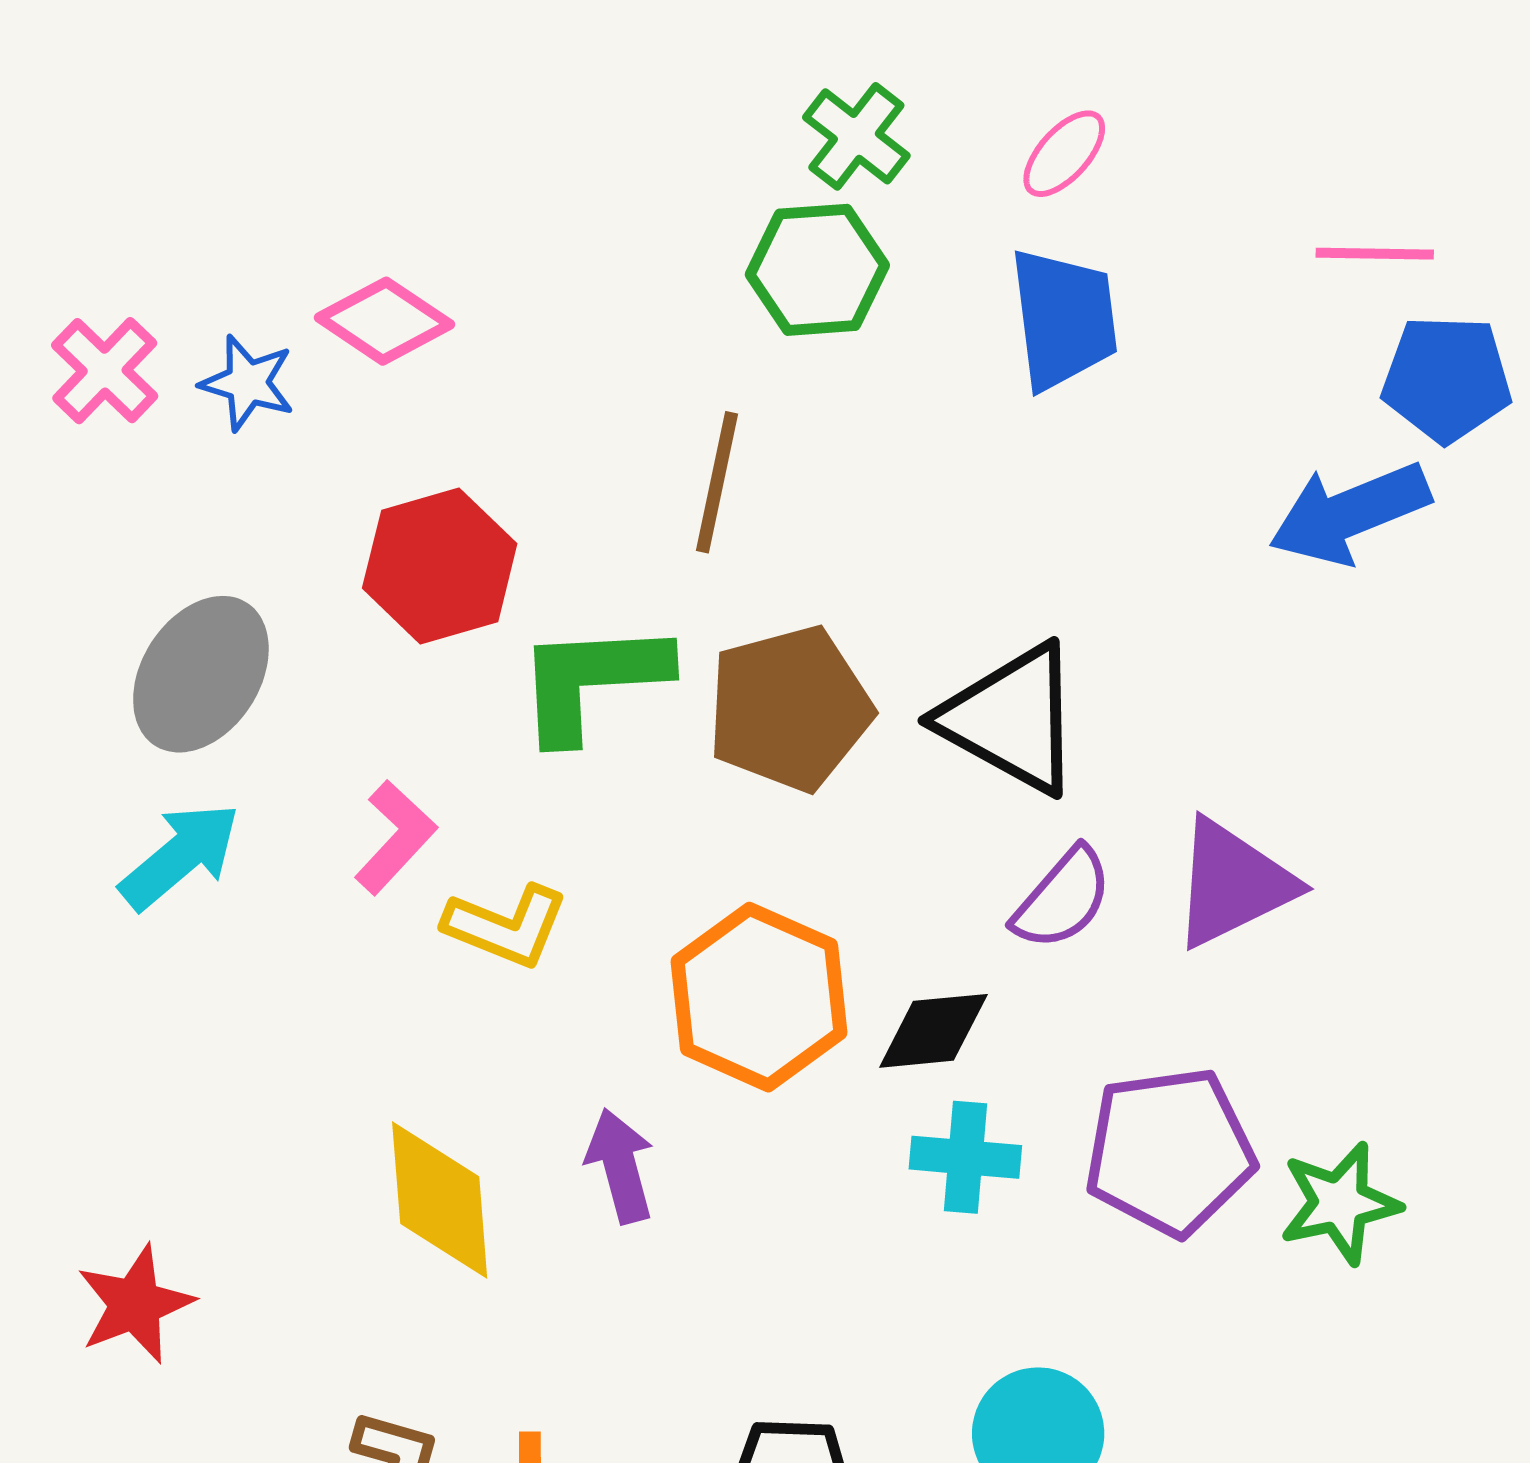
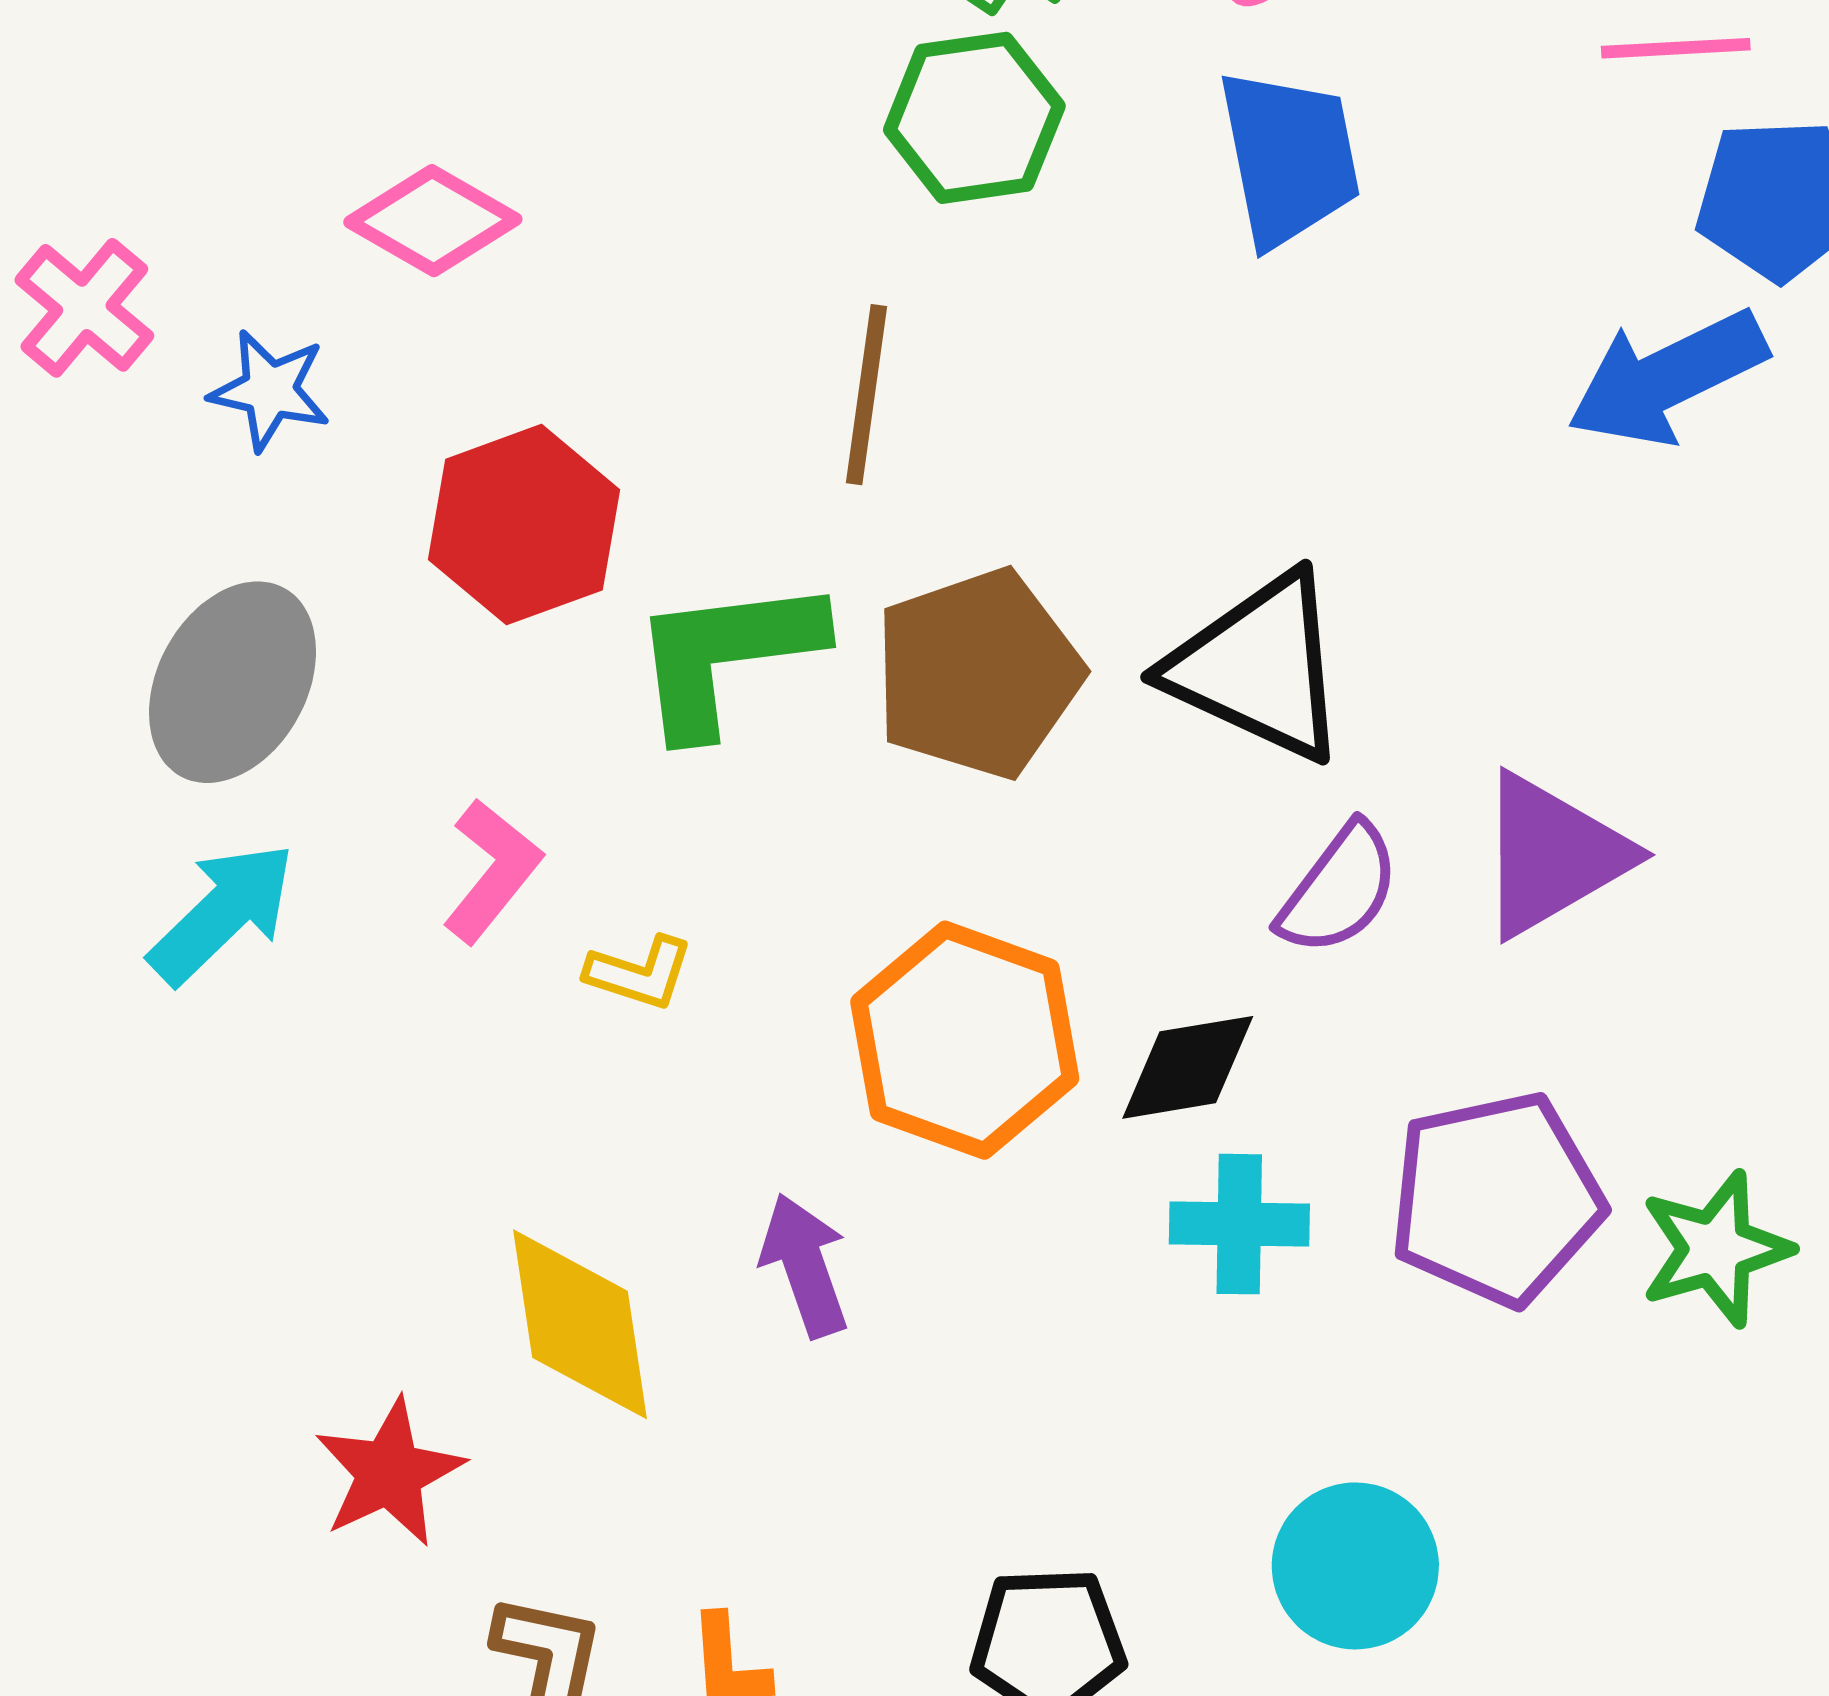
blue star: (248, 383) -> (270, 390), moved
yellow L-shape: (506, 926) -> (639, 973), size x0.7
red star: (135, 1304) -> (389, 1473), moved

